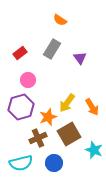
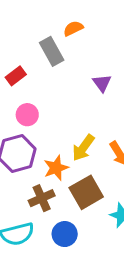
orange semicircle: (60, 20) -> (73, 28), turned 120
gray rectangle: (52, 49) -> (52, 51), moved, turned -60

